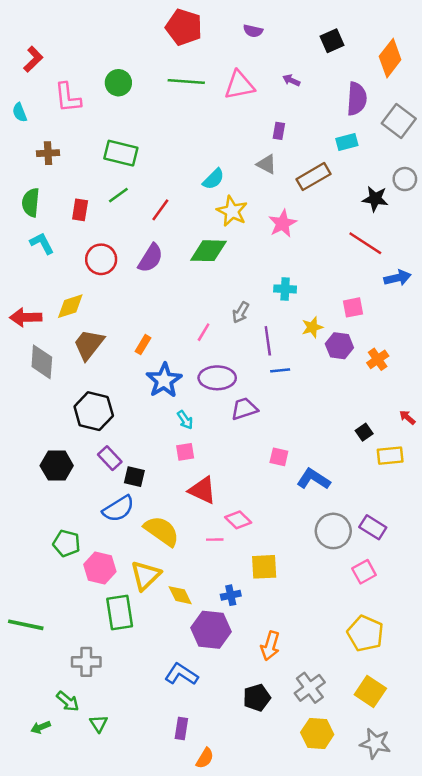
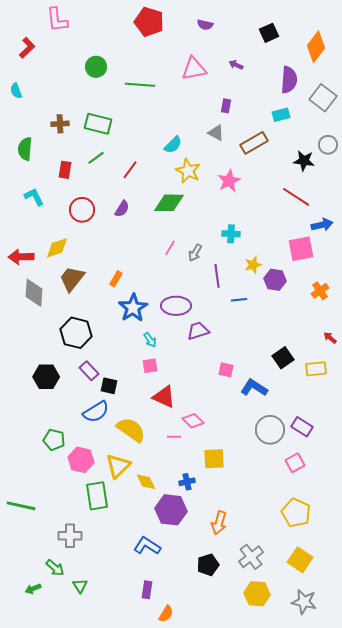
green line: (186, 81) -> (140, 85), moved
pink L-shape: (68, 98) -> (57, 20), moved
brown cross: (48, 153) -> (60, 124), moved
green semicircle: (31, 203) -> (25, 149), moved
purple semicircle: (150, 258) -> (122, 209), size x0.7
pink square: (353, 307) -> (301, 249), moved, size x1.5
pink line: (204, 332) -> (170, 248), moved
orange cross: (378, 359) -> (320, 291), moved
blue line: (280, 370) -> (239, 300), moved
black square: (364, 432) -> (283, 358), moved, size x1.5

